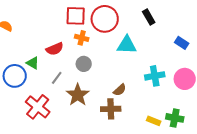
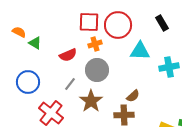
orange cross: (82, 38) -> (95, 44), turned -32
green triangle: (33, 63) -> (35, 43), moved
gray circle: (84, 64) -> (97, 70), size x1.5
cyan cross: (155, 76) -> (169, 67), moved

